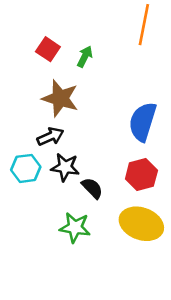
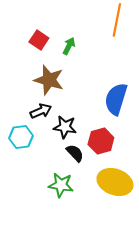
black star: (65, 167) -> (65, 127), moved
red hexagon: (141, 175) -> (101, 141), moved

